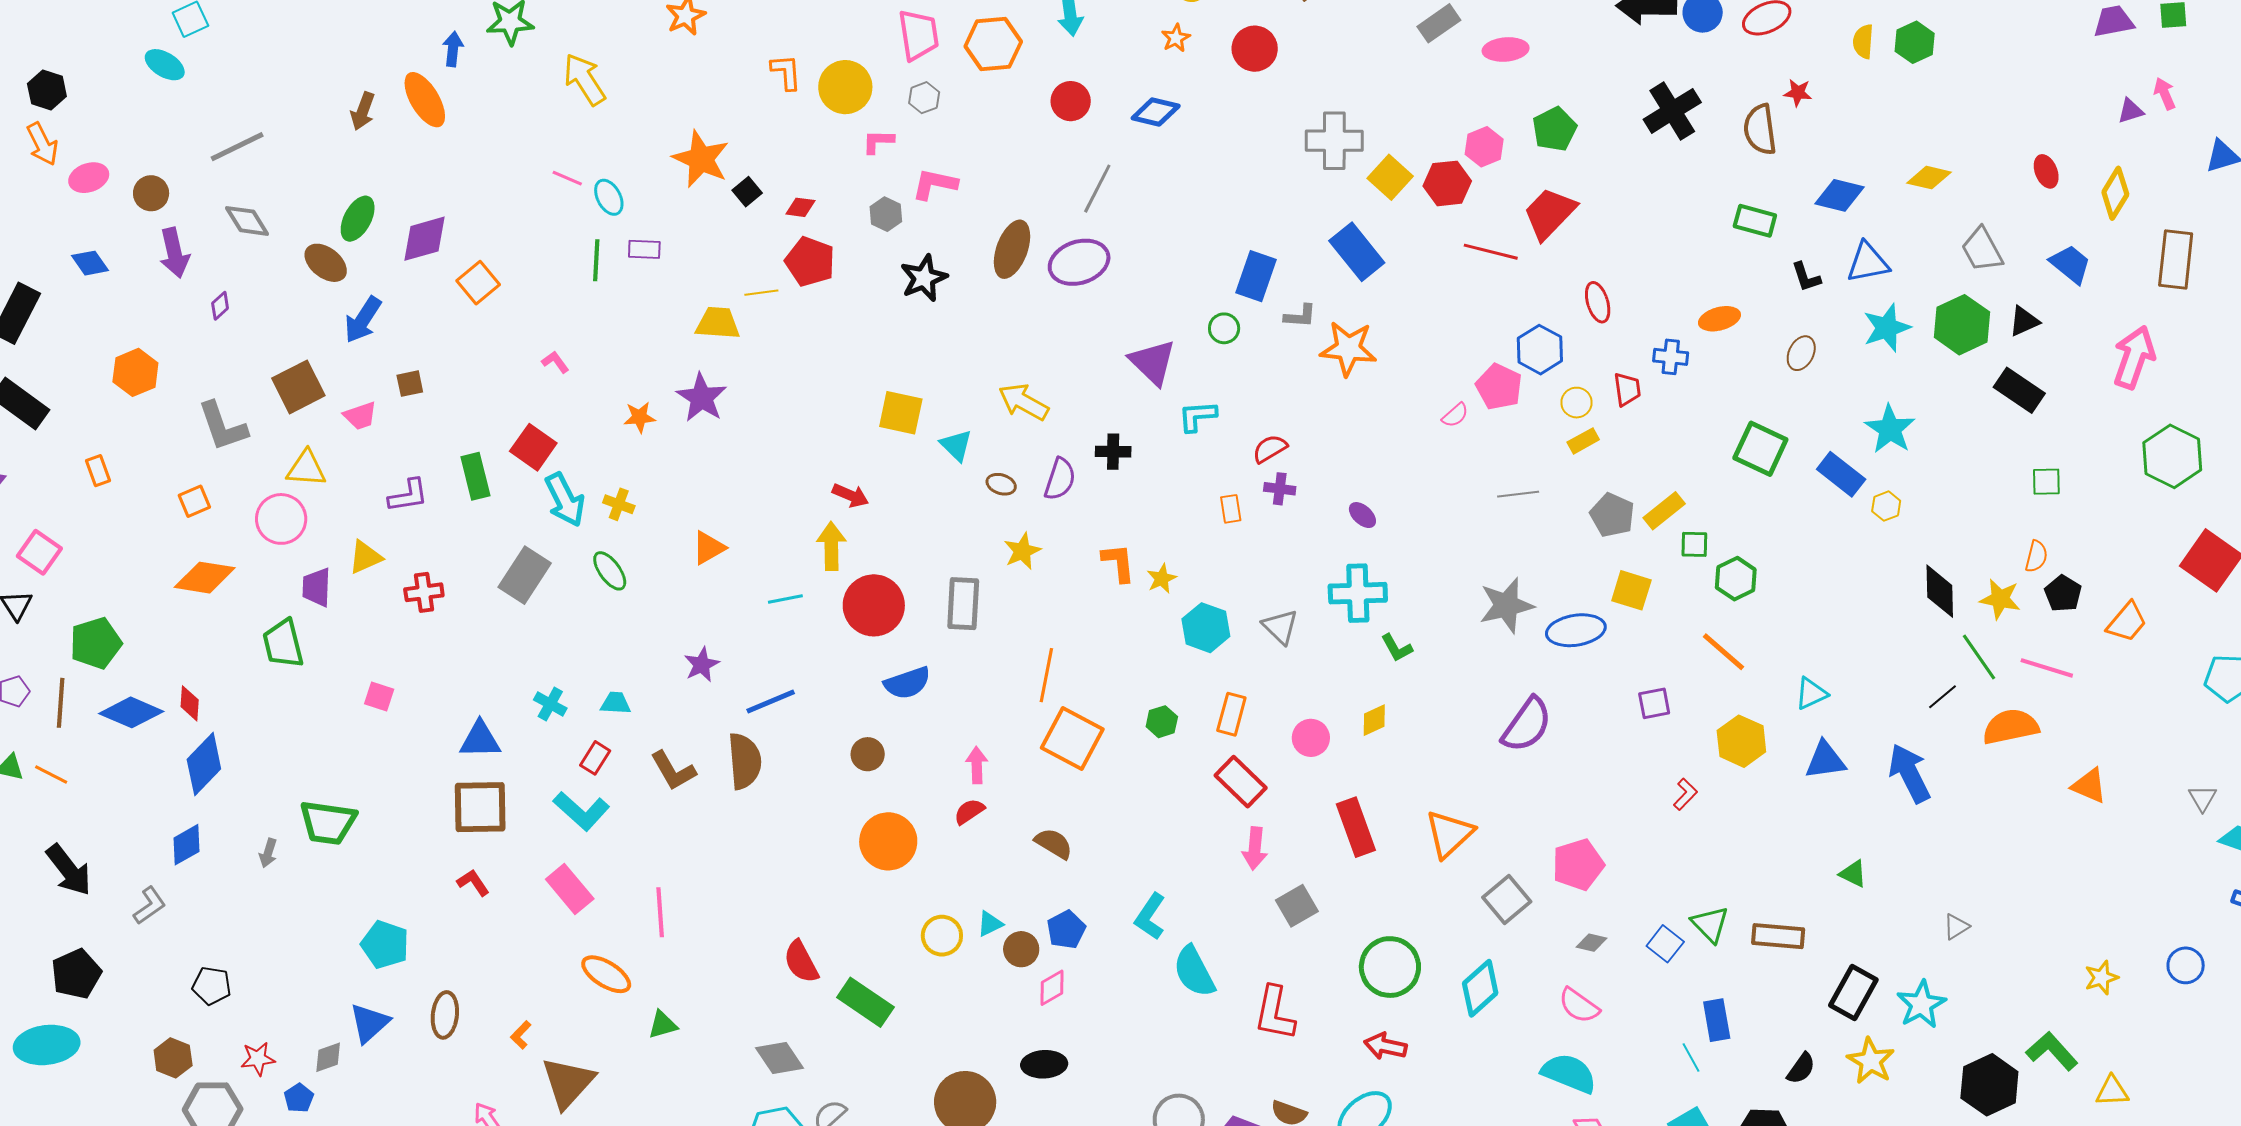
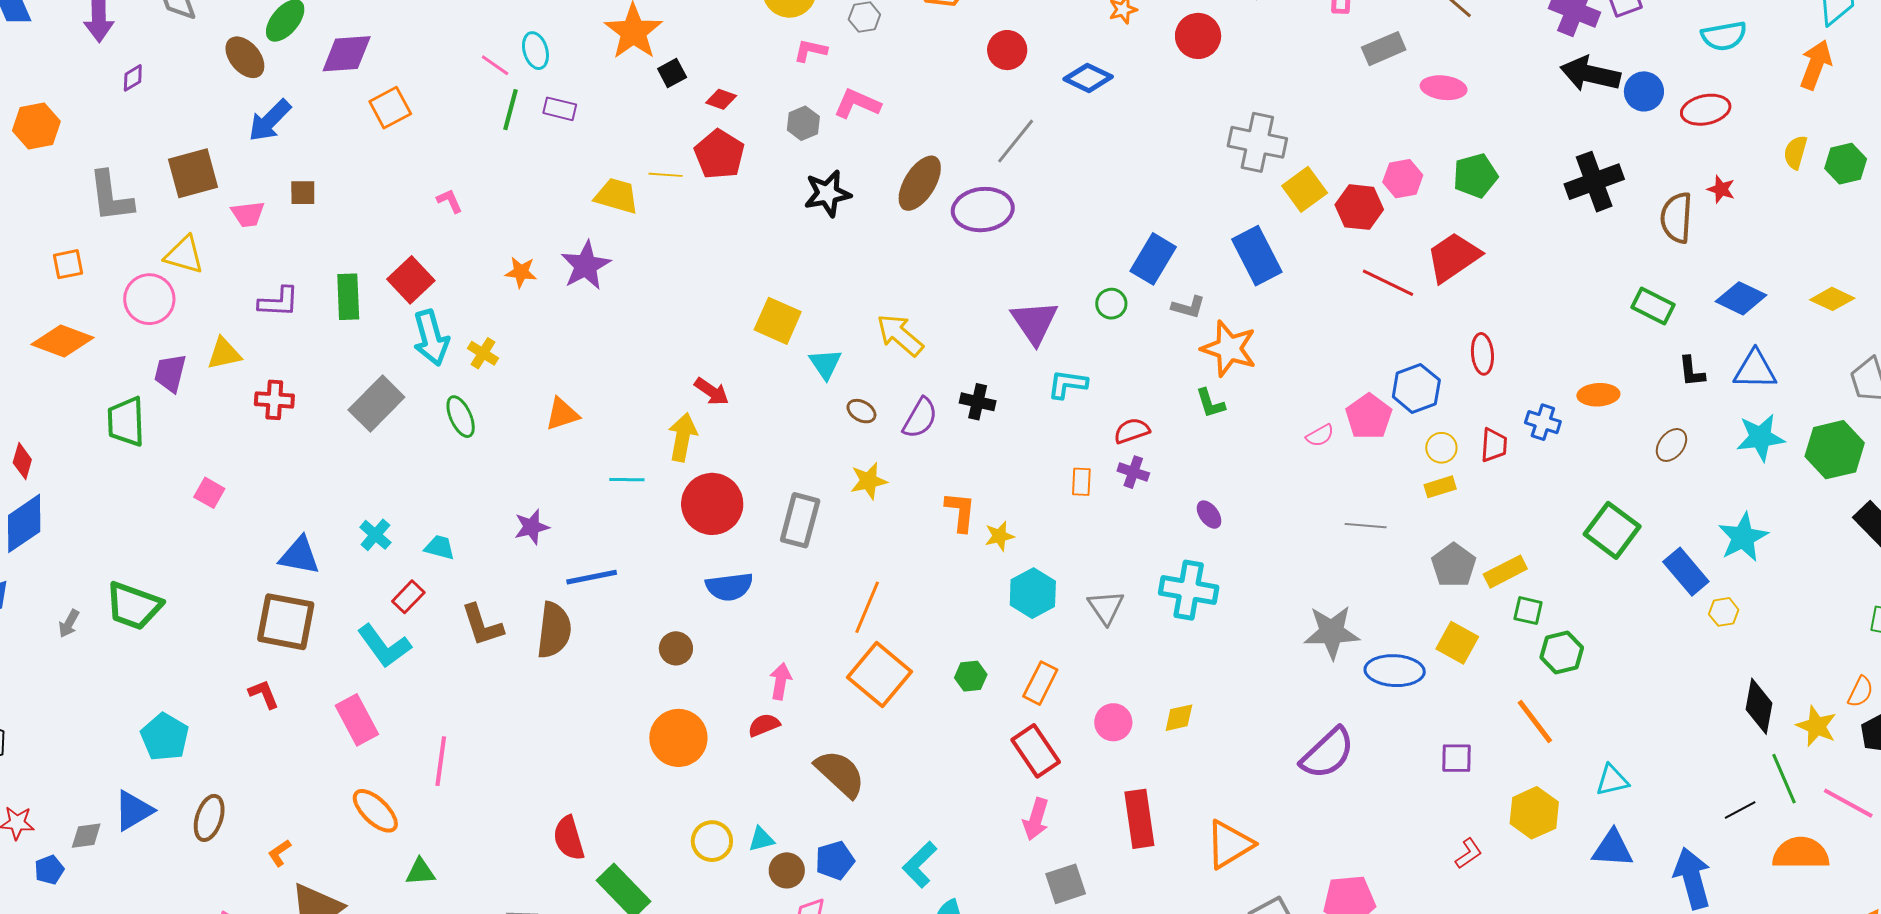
pink line: (567, 178) -> (495, 65), moved
green L-shape: (1397, 648) -> (1210, 403), moved
brown semicircle: (1054, 844) -> (840, 774), size x1.4

